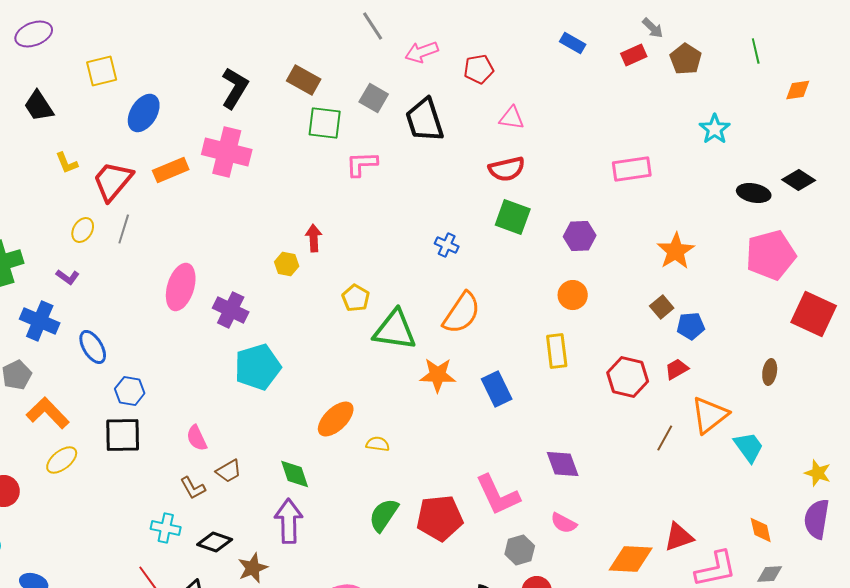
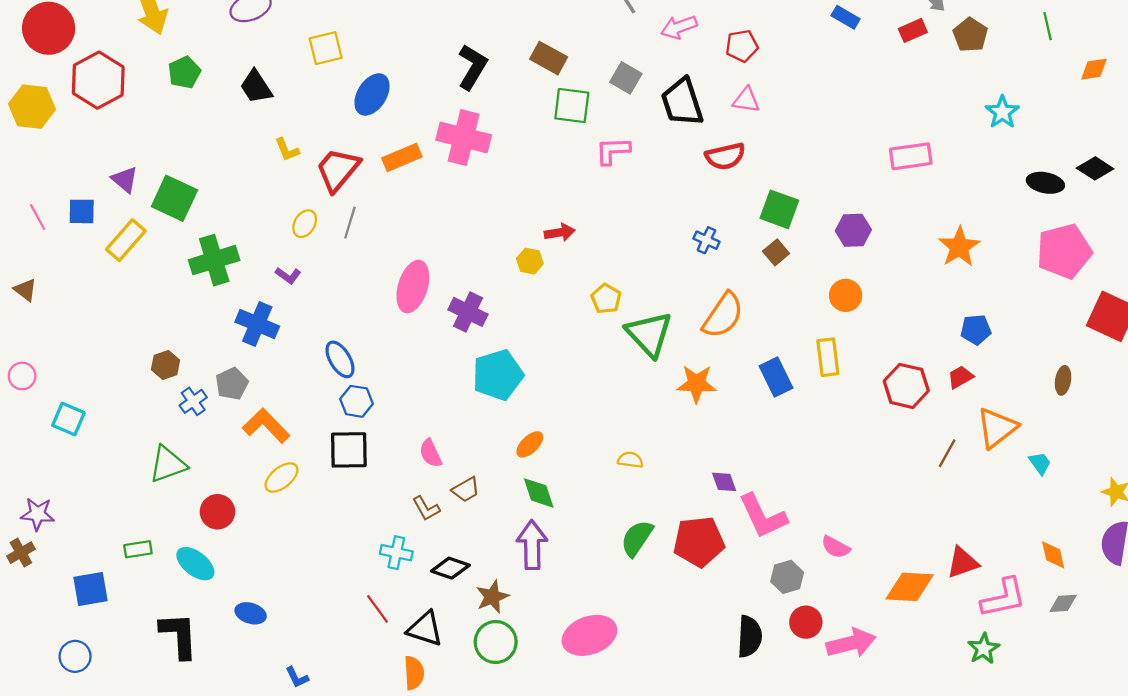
pink triangle: (512, 118) -> (746, 100), moved
red semicircle: (507, 169) -> (725, 156), moved
red arrow: (314, 238) -> (560, 232), turned 84
brown square: (662, 307) -> (776, 252), moved
green triangle: (395, 330) -> (649, 334), turned 39
blue ellipse: (93, 347) -> (340, 359), moved
blue rectangle: (497, 389) -> (776, 377), moved
orange ellipse: (336, 419) -> (530, 444), moved, size x0.7
cyan trapezoid: (749, 447) -> (1040, 463), size x0.7
purple diamond: (563, 464) -> (724, 482), moved, size x0.7

